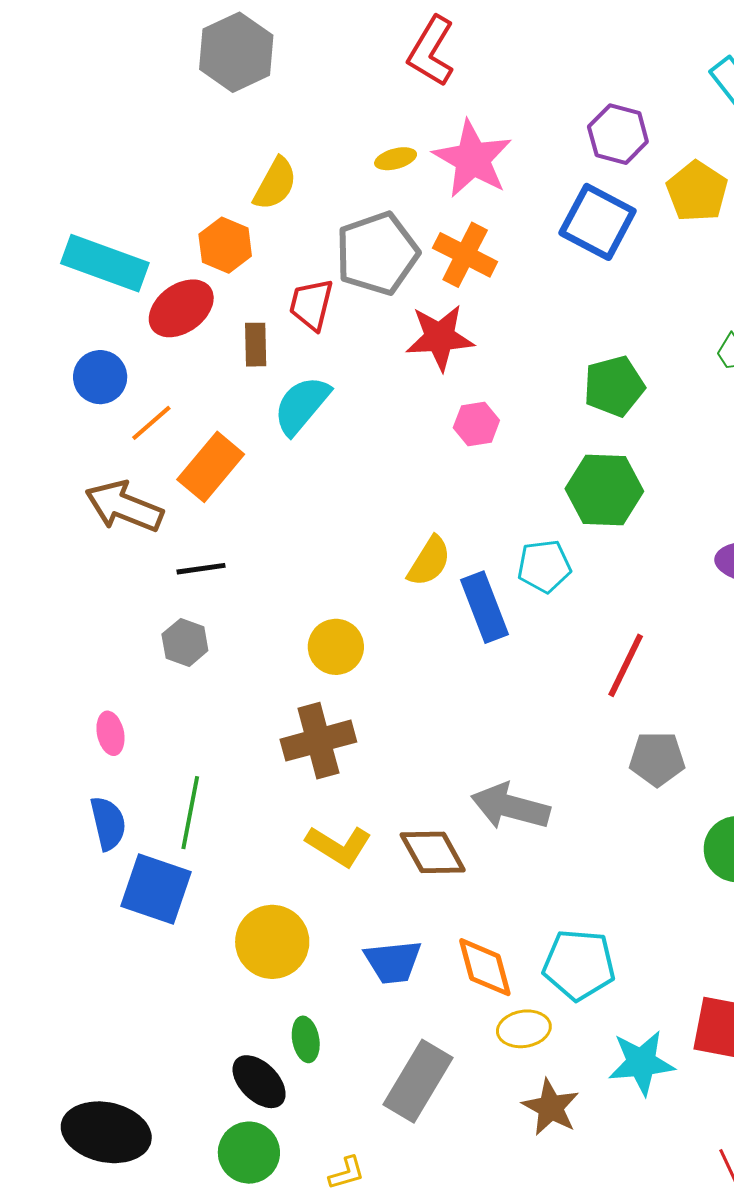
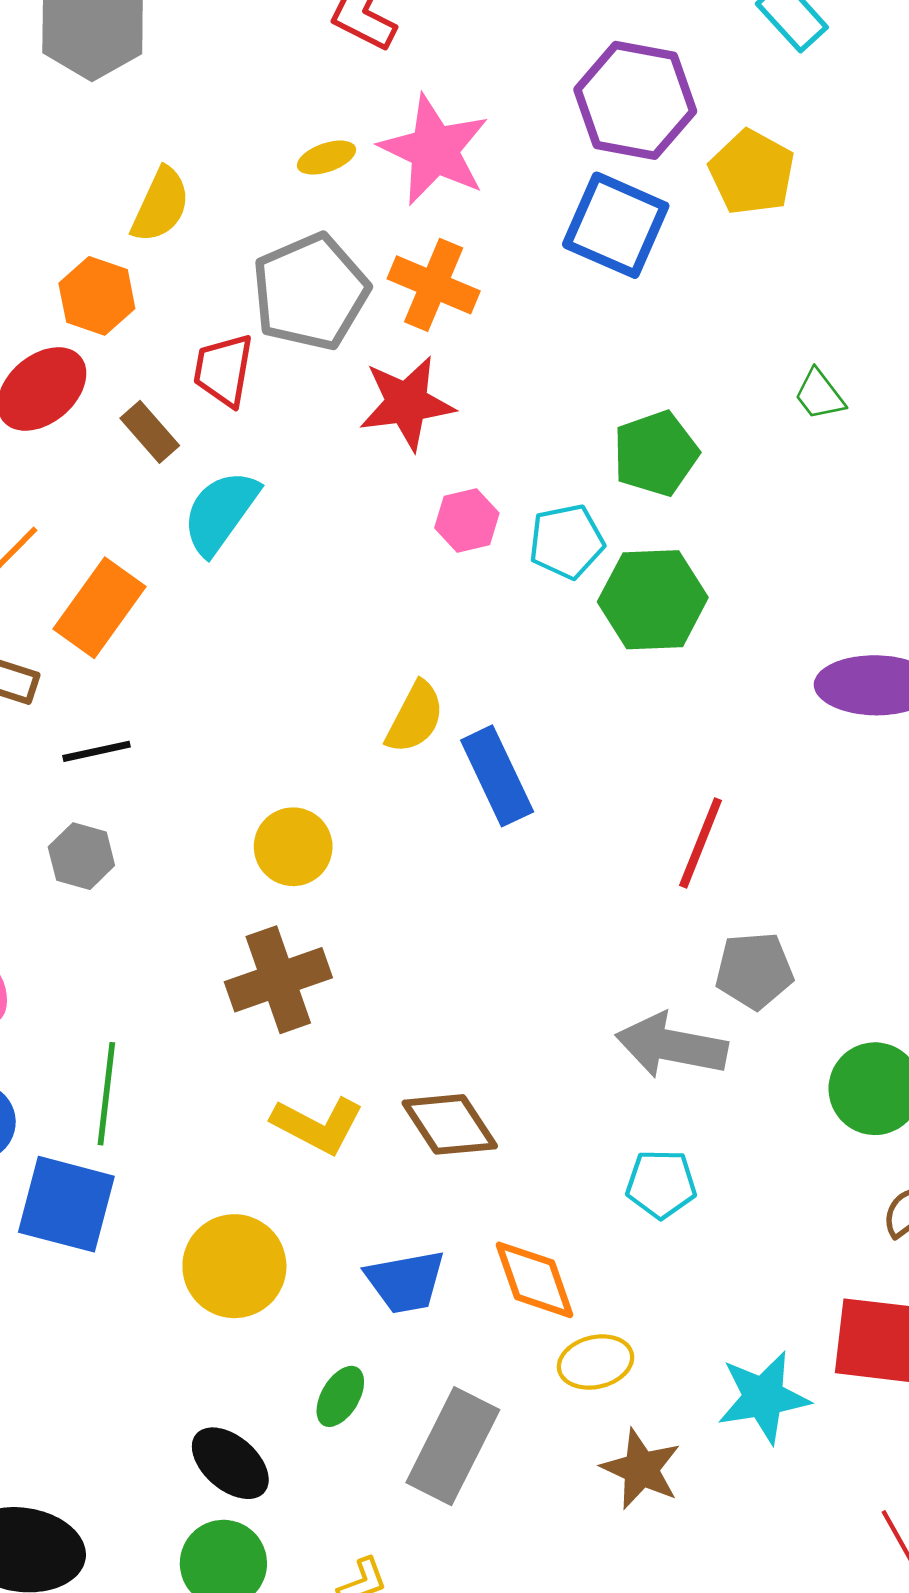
purple hexagon: (618, 134) -> (635, 100), size x1.4
brown rectangle: (256, 345) -> (150, 432), turned -36
cyan pentagon: (544, 566) -> (566, 541), moved
gray arrow: (510, 807) -> (671, 1046), moved
cyan pentagon: (579, 965) -> (661, 1184), moved, size x0.7
green ellipse: (306, 1039) -> (340, 1396), moved, turned 45

